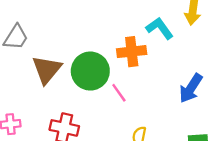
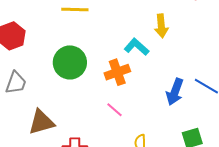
brown triangle: (47, 70) -> (41, 122), moved, turned 48
green circle: (90, 71) -> (70, 62), moved

